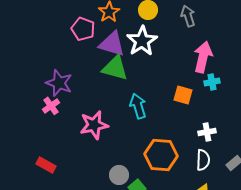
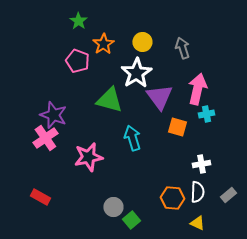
purple triangle: (112, 44) -> (159, 97), moved, turned 36
pink cross: (51, 106) -> (45, 138), size x1.4
orange hexagon: (161, 155) -> (172, 198), moved, size x0.7

